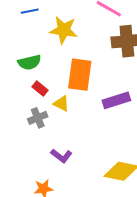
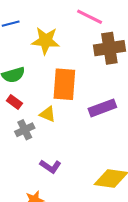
red rectangle: (40, 89) -> (14, 102), moved

